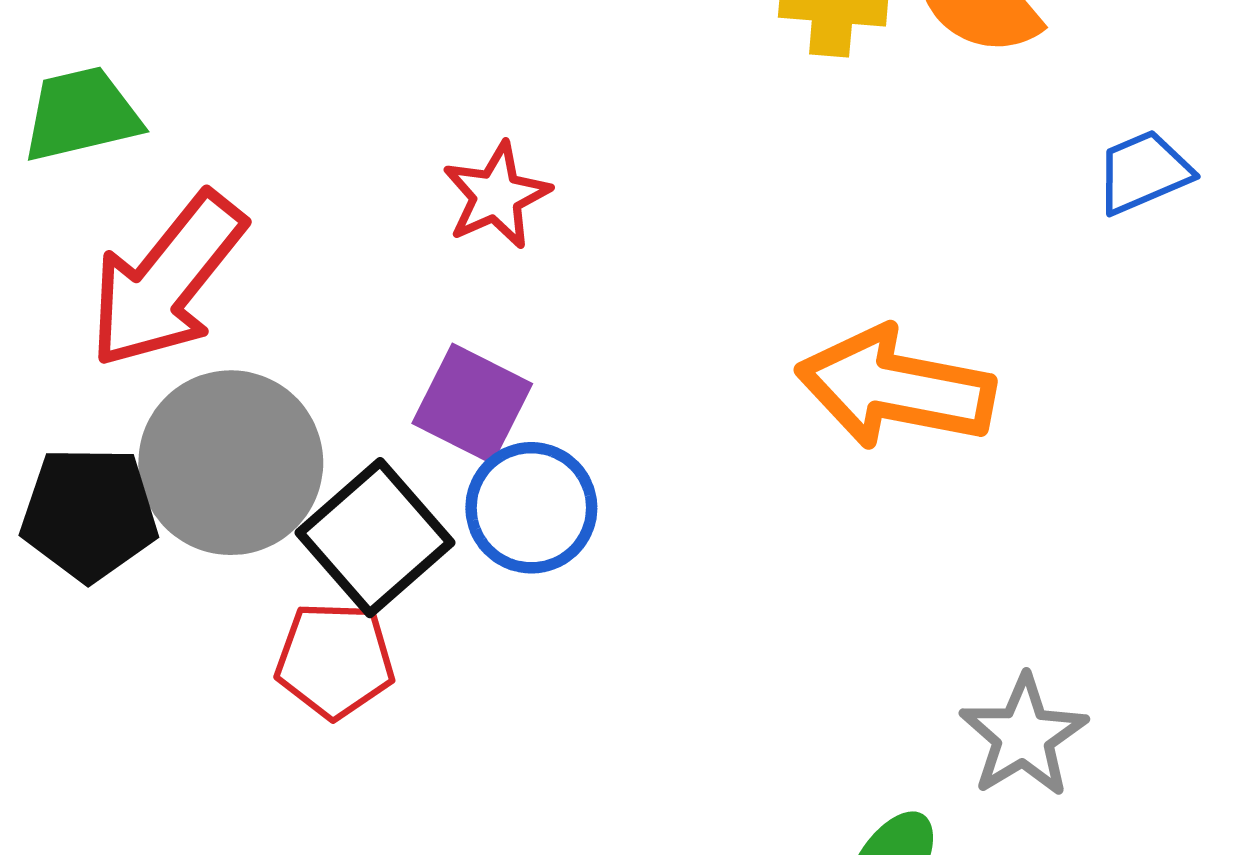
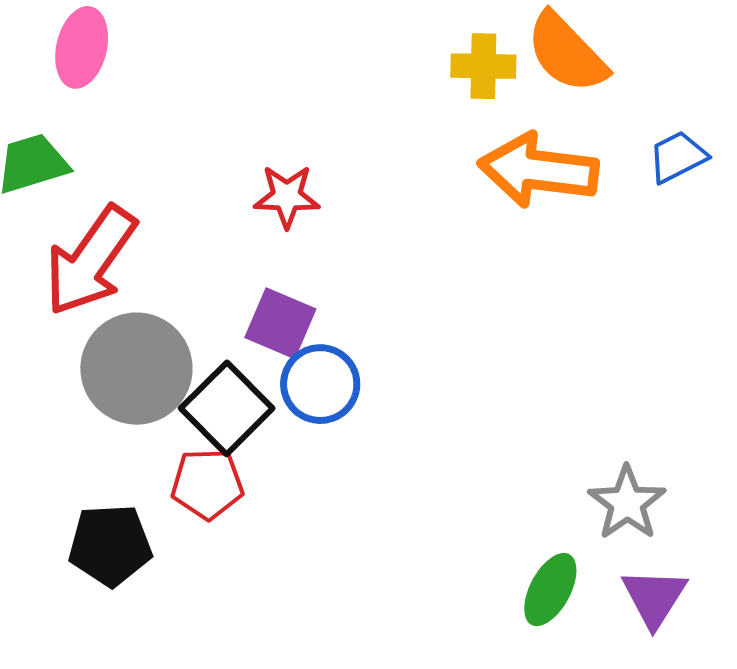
red star: (496, 195) -> (287, 196), turned 30
orange arrow: (895, 388) -> (538, 170), moved
black pentagon: (89, 514) -> (110, 545), moved

